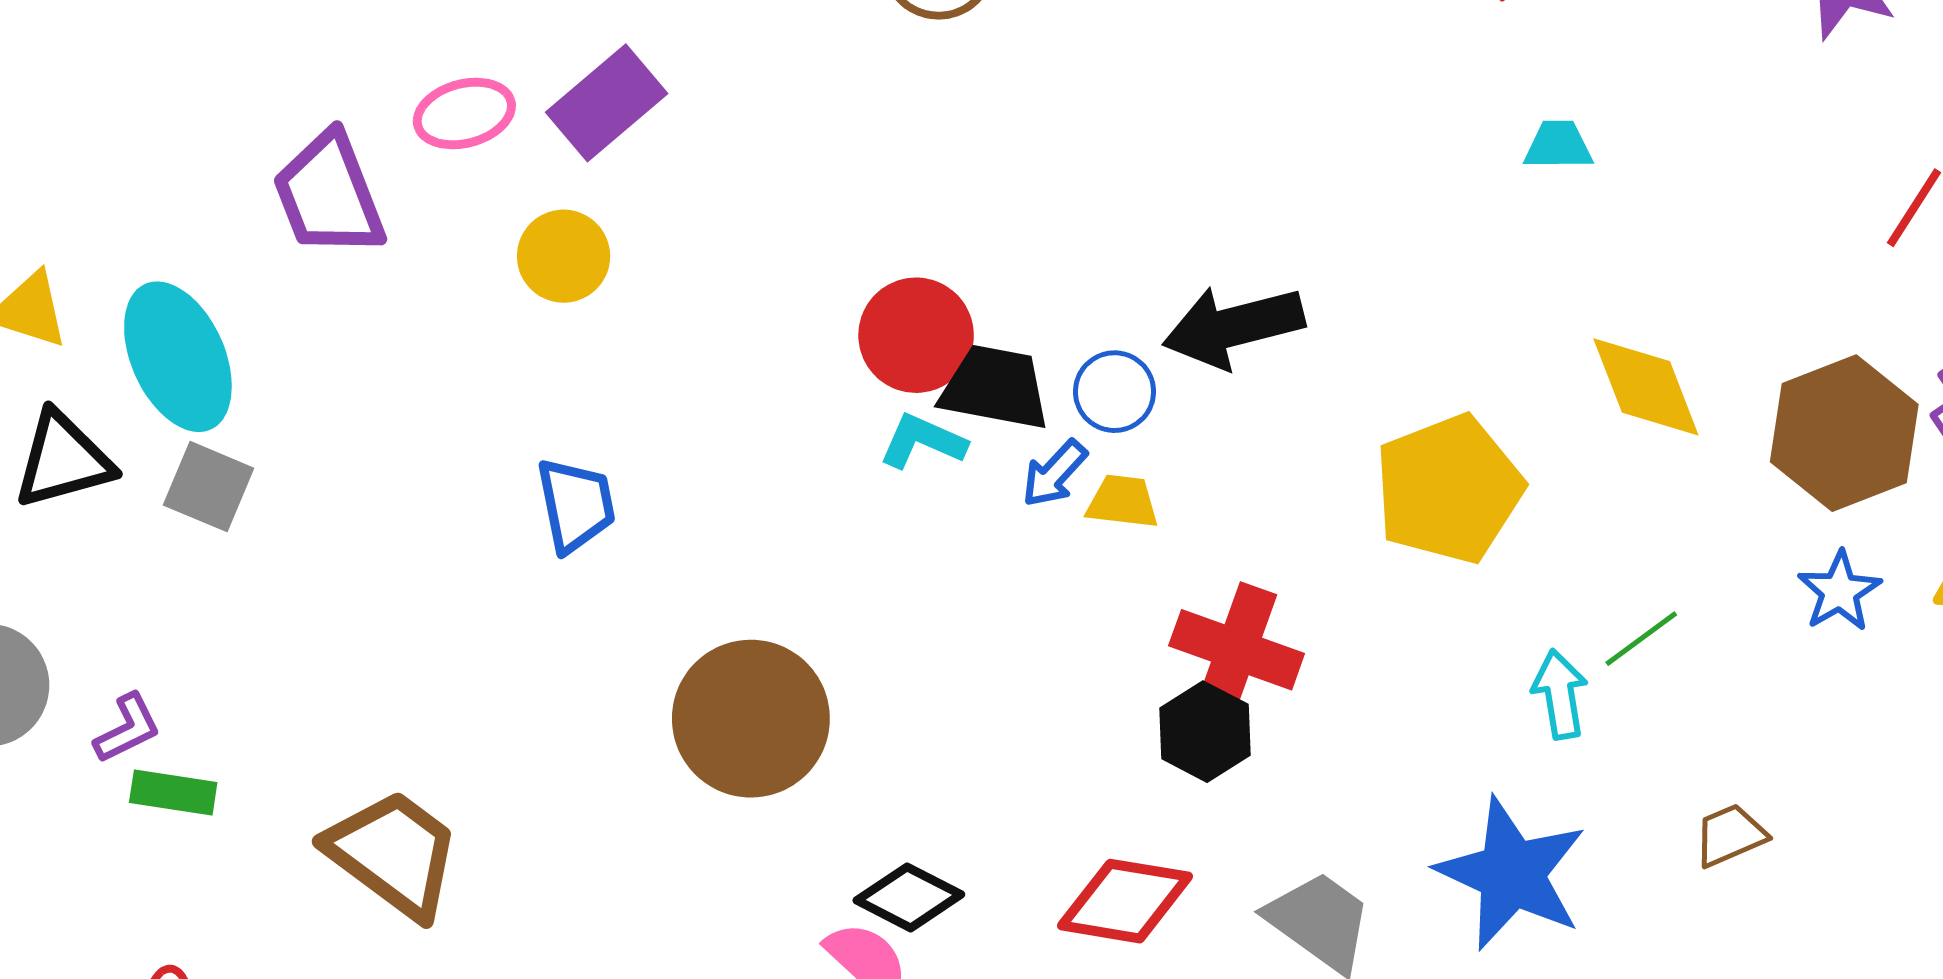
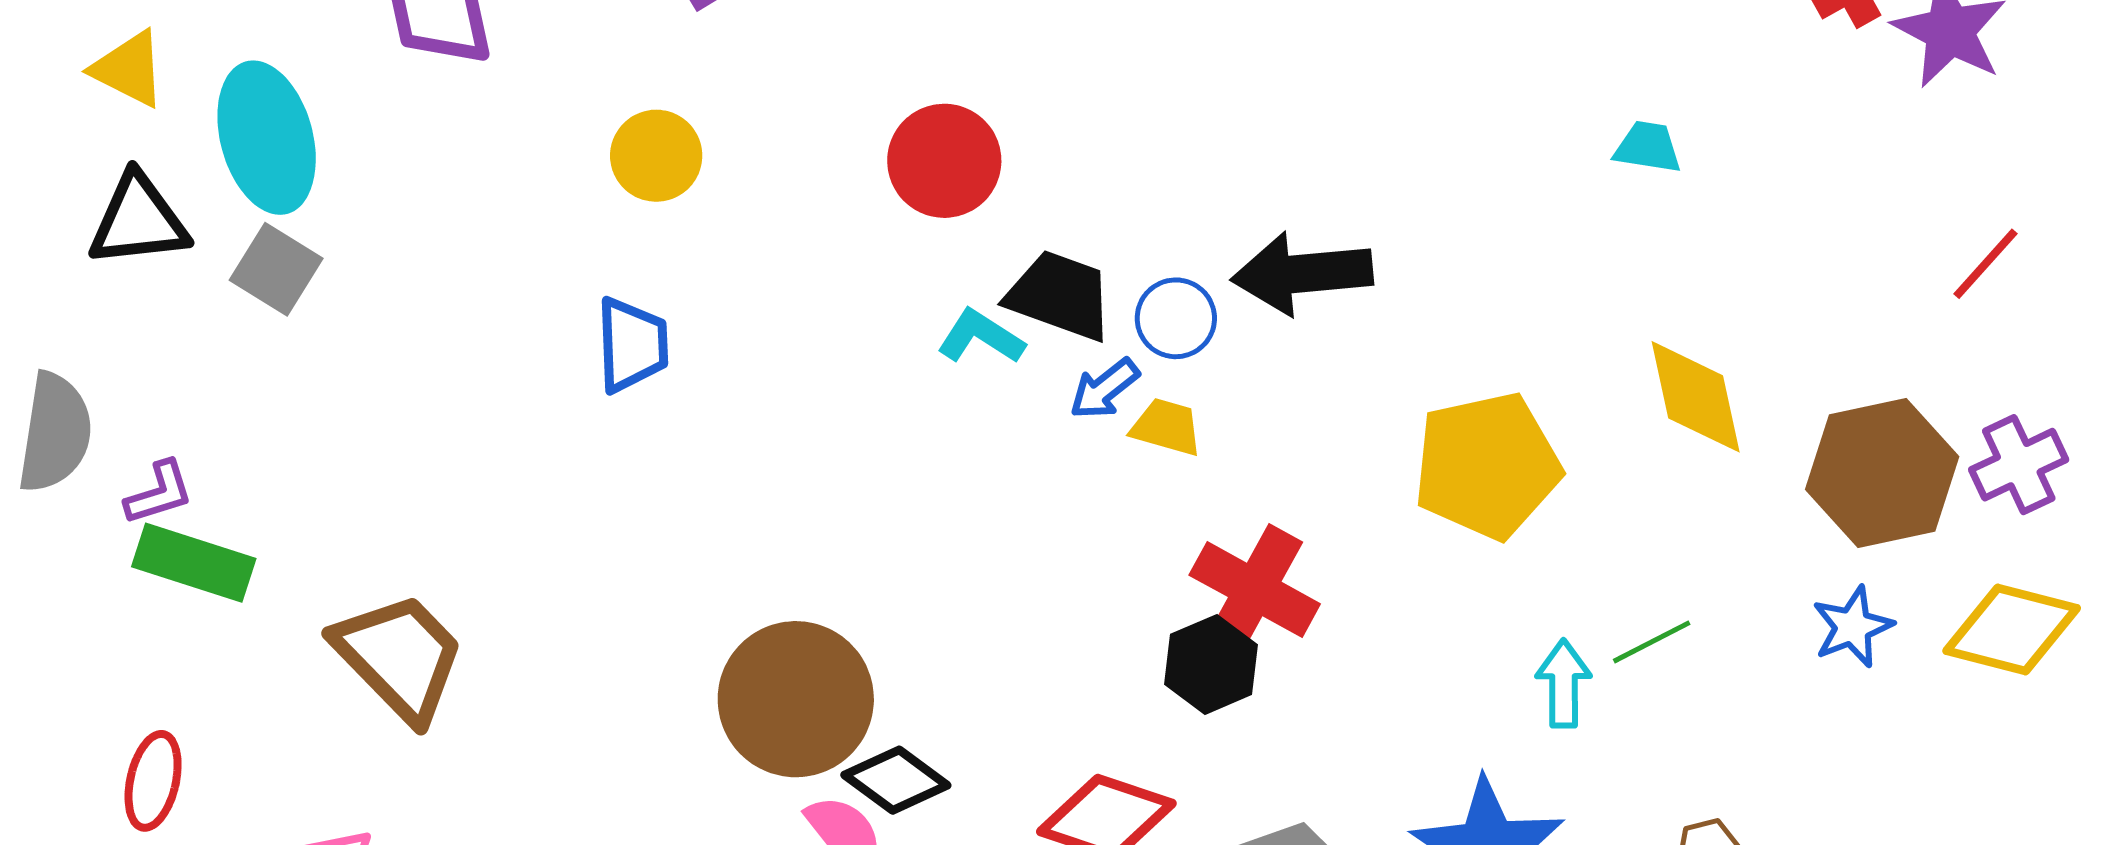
yellow circle: (564, 256) -> (656, 156), moved
red circle: (916, 335) -> (944, 161), moved
brown circle: (751, 719) -> (796, 699), moved
green rectangle: (173, 793) -> (194, 563), size x1.4

